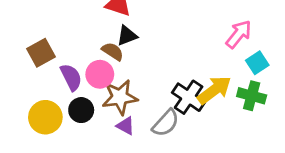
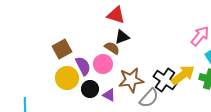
brown star: (120, 97) -> (131, 80), moved
yellow circle: (45, 117) -> (67, 78), moved
purple triangle: (126, 126) -> (109, 95), moved

